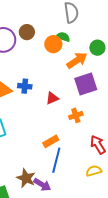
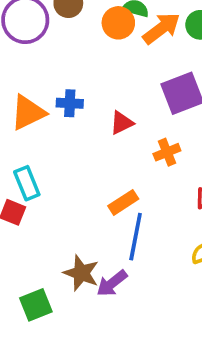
orange arrow: (77, 60) -> (162, 28), moved
purple arrow: (42, 185) -> (112, 283), turned 114

